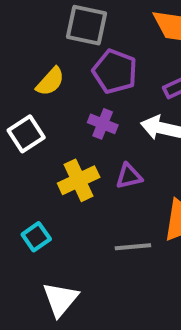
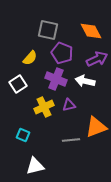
purple cross: (103, 124) -> (56, 79), size x1.5
cyan square: (36, 237) -> (23, 135), turned -32
white triangle: (60, 299) -> (35, 166), turned 36

